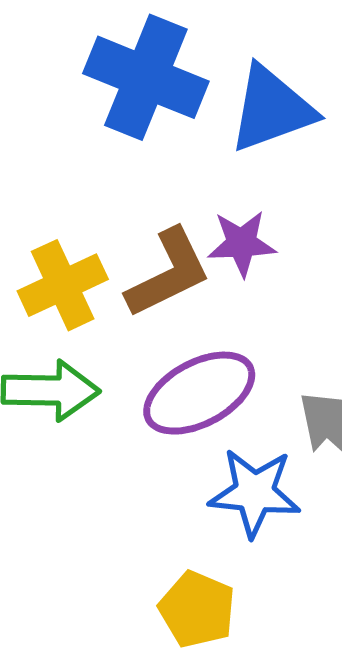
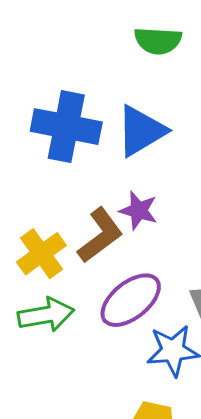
purple star: (242, 243) -> (139, 210), turned 30

